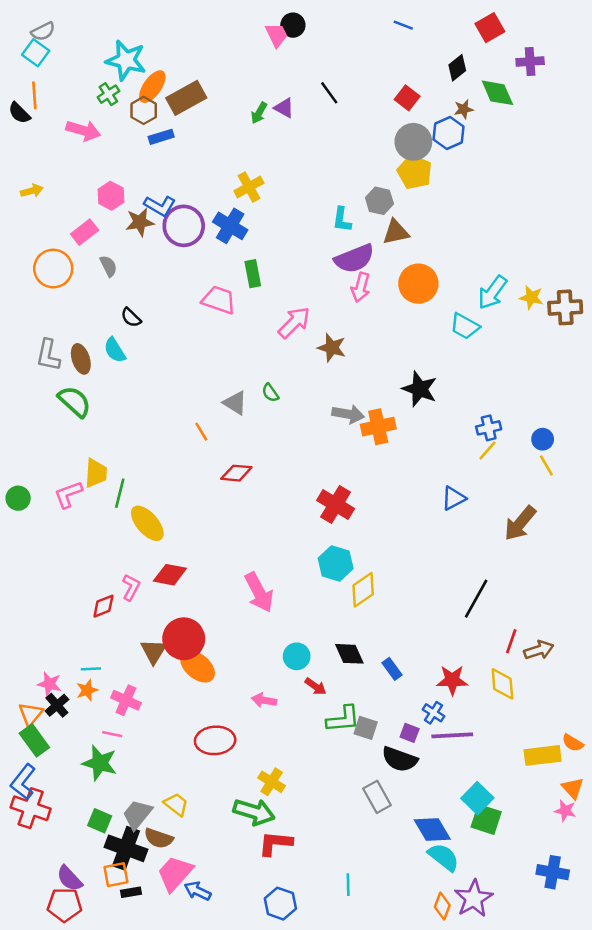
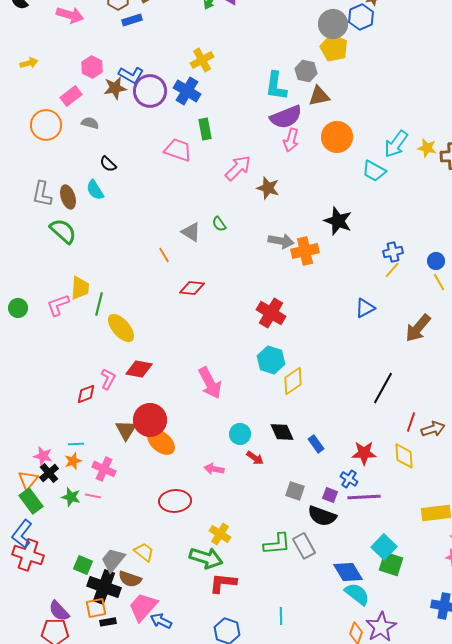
cyan L-shape: (342, 220) -> (276, 86), size x1.4
gray semicircle: (108, 266) -> (90, 123), turned -48
green L-shape: (343, 719) -> (277, 544), moved
green star: (100, 763) -> (71, 497), moved, size x0.7

